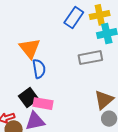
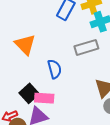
blue semicircle: (39, 69) -> (54, 69), moved

